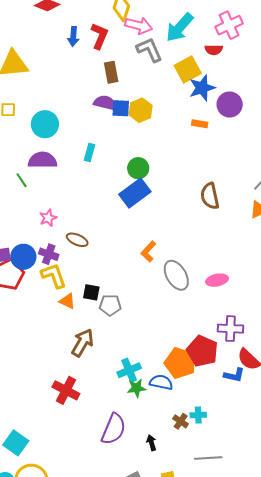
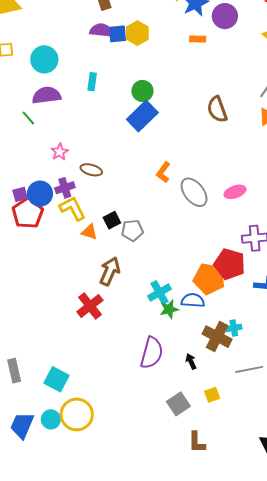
purple cross: (49, 254) -> (65, 188), turned -30
black square: (91, 292) -> (112, 220), turned -30
red cross: (66, 390) -> (90, 306), moved, turned 32
brown cross: (181, 421) -> (217, 337), size x1.8

